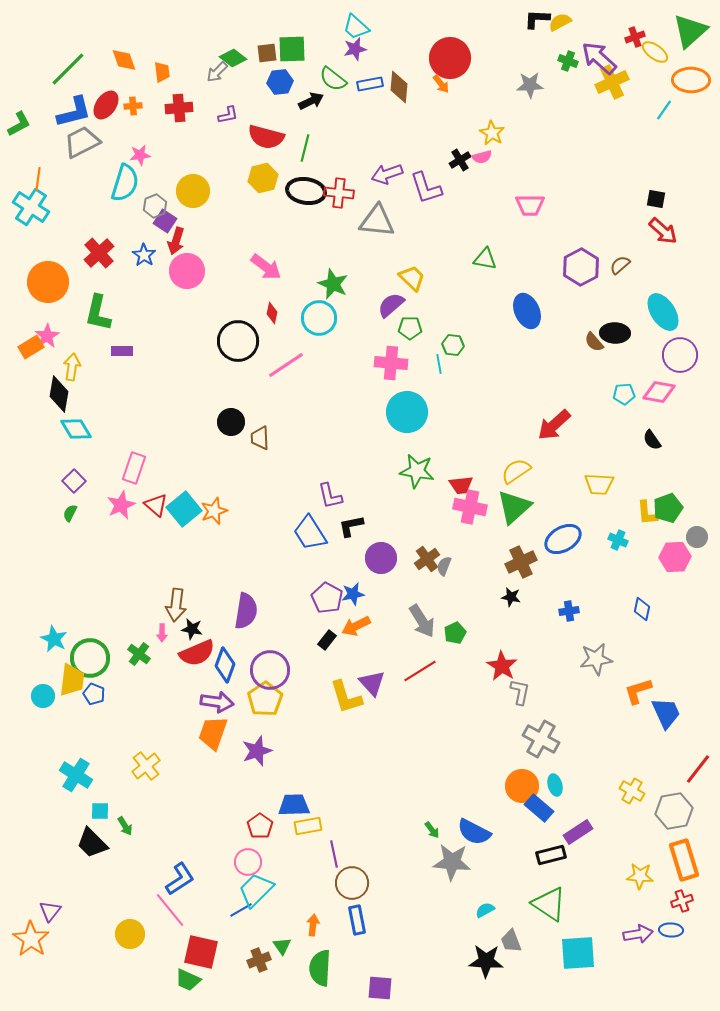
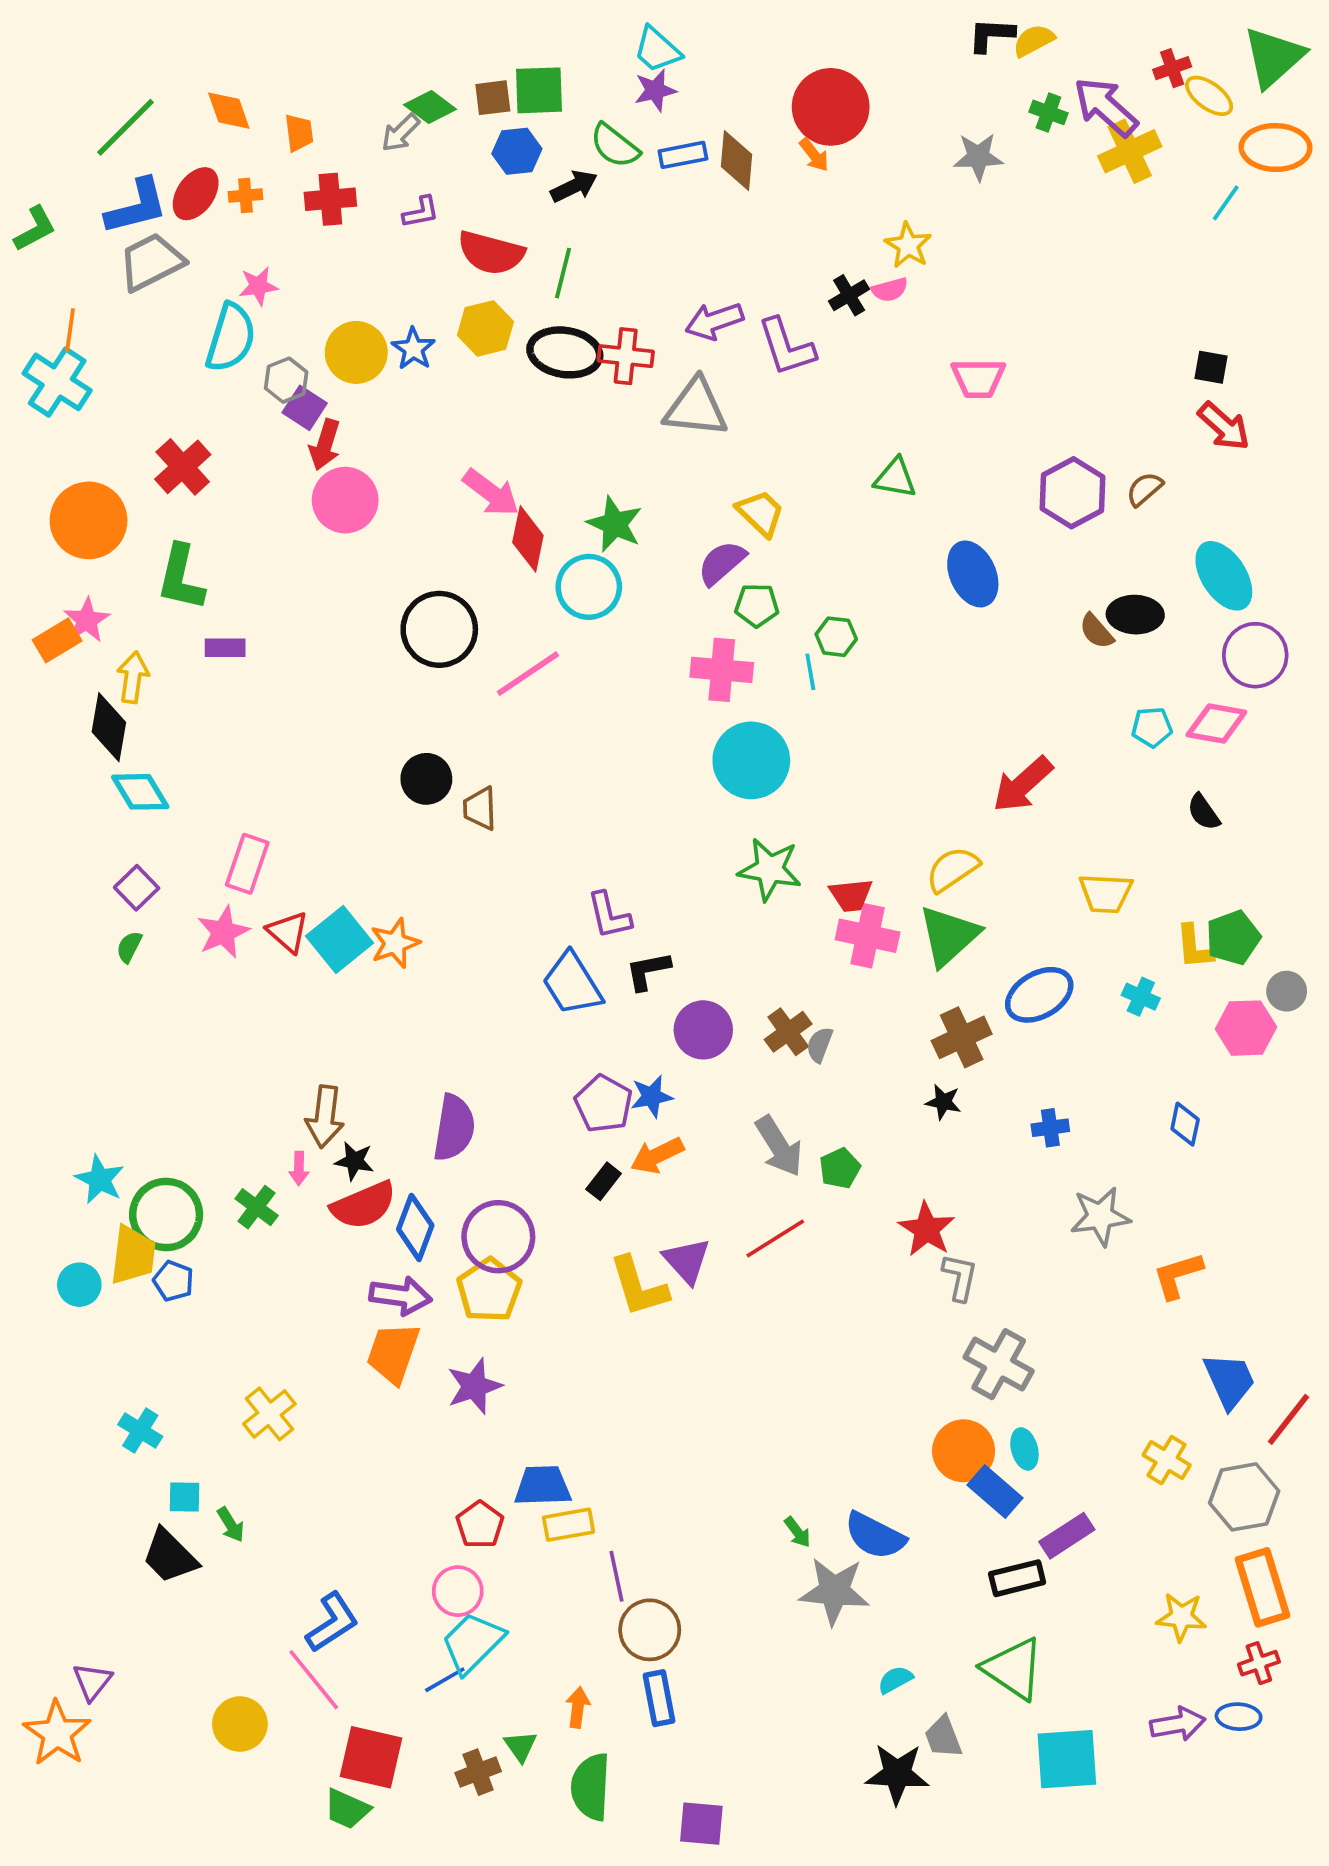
blue star: (144, 255) -> (413, 349), moved
red diamond: (272, 313) -> (528, 539), moved, size x1.6
blue trapezoid: (666, 713) -> (1229, 1381), moved
cyan cross: (76, 775) -> (140, 1430), size x0.7

